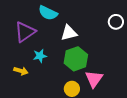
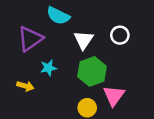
white circle: (116, 22) -> (120, 35), moved
white triangle: (69, 33) -> (84, 40), turned -42

